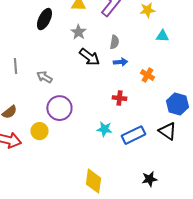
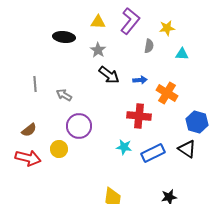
black ellipse: (44, 19) -> (64, 37), turned 70
gray semicircle: (114, 42) -> (149, 46), moved
orange cross: (147, 75) -> (167, 93), size x1.5
red cross: (119, 98) -> (139, 116), size x1.6

